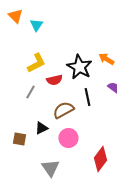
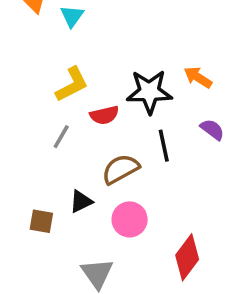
black star: (79, 67) -> (149, 92), turned -30

